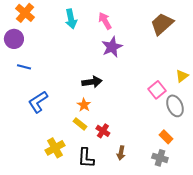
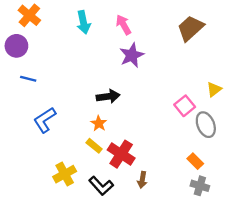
red cross: (103, 131) -> (121, 154), size x1.6
black L-shape: (86, 158) -> (101, 186), turned -45
gray cross: (160, 158) -> (200, 186), moved

